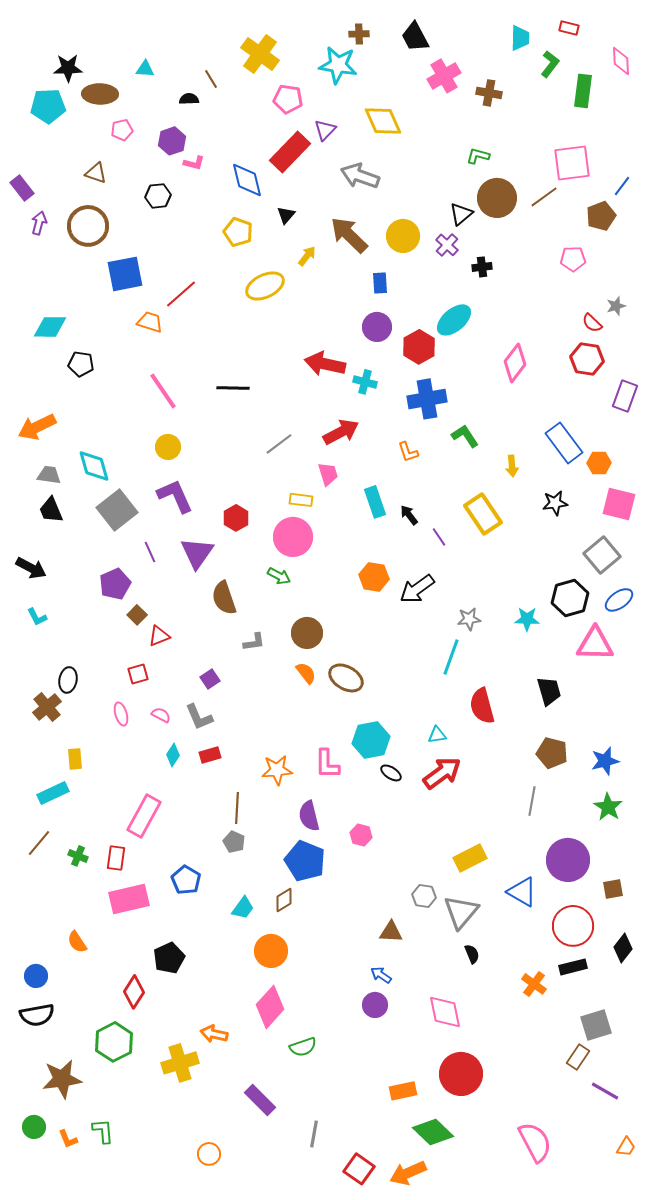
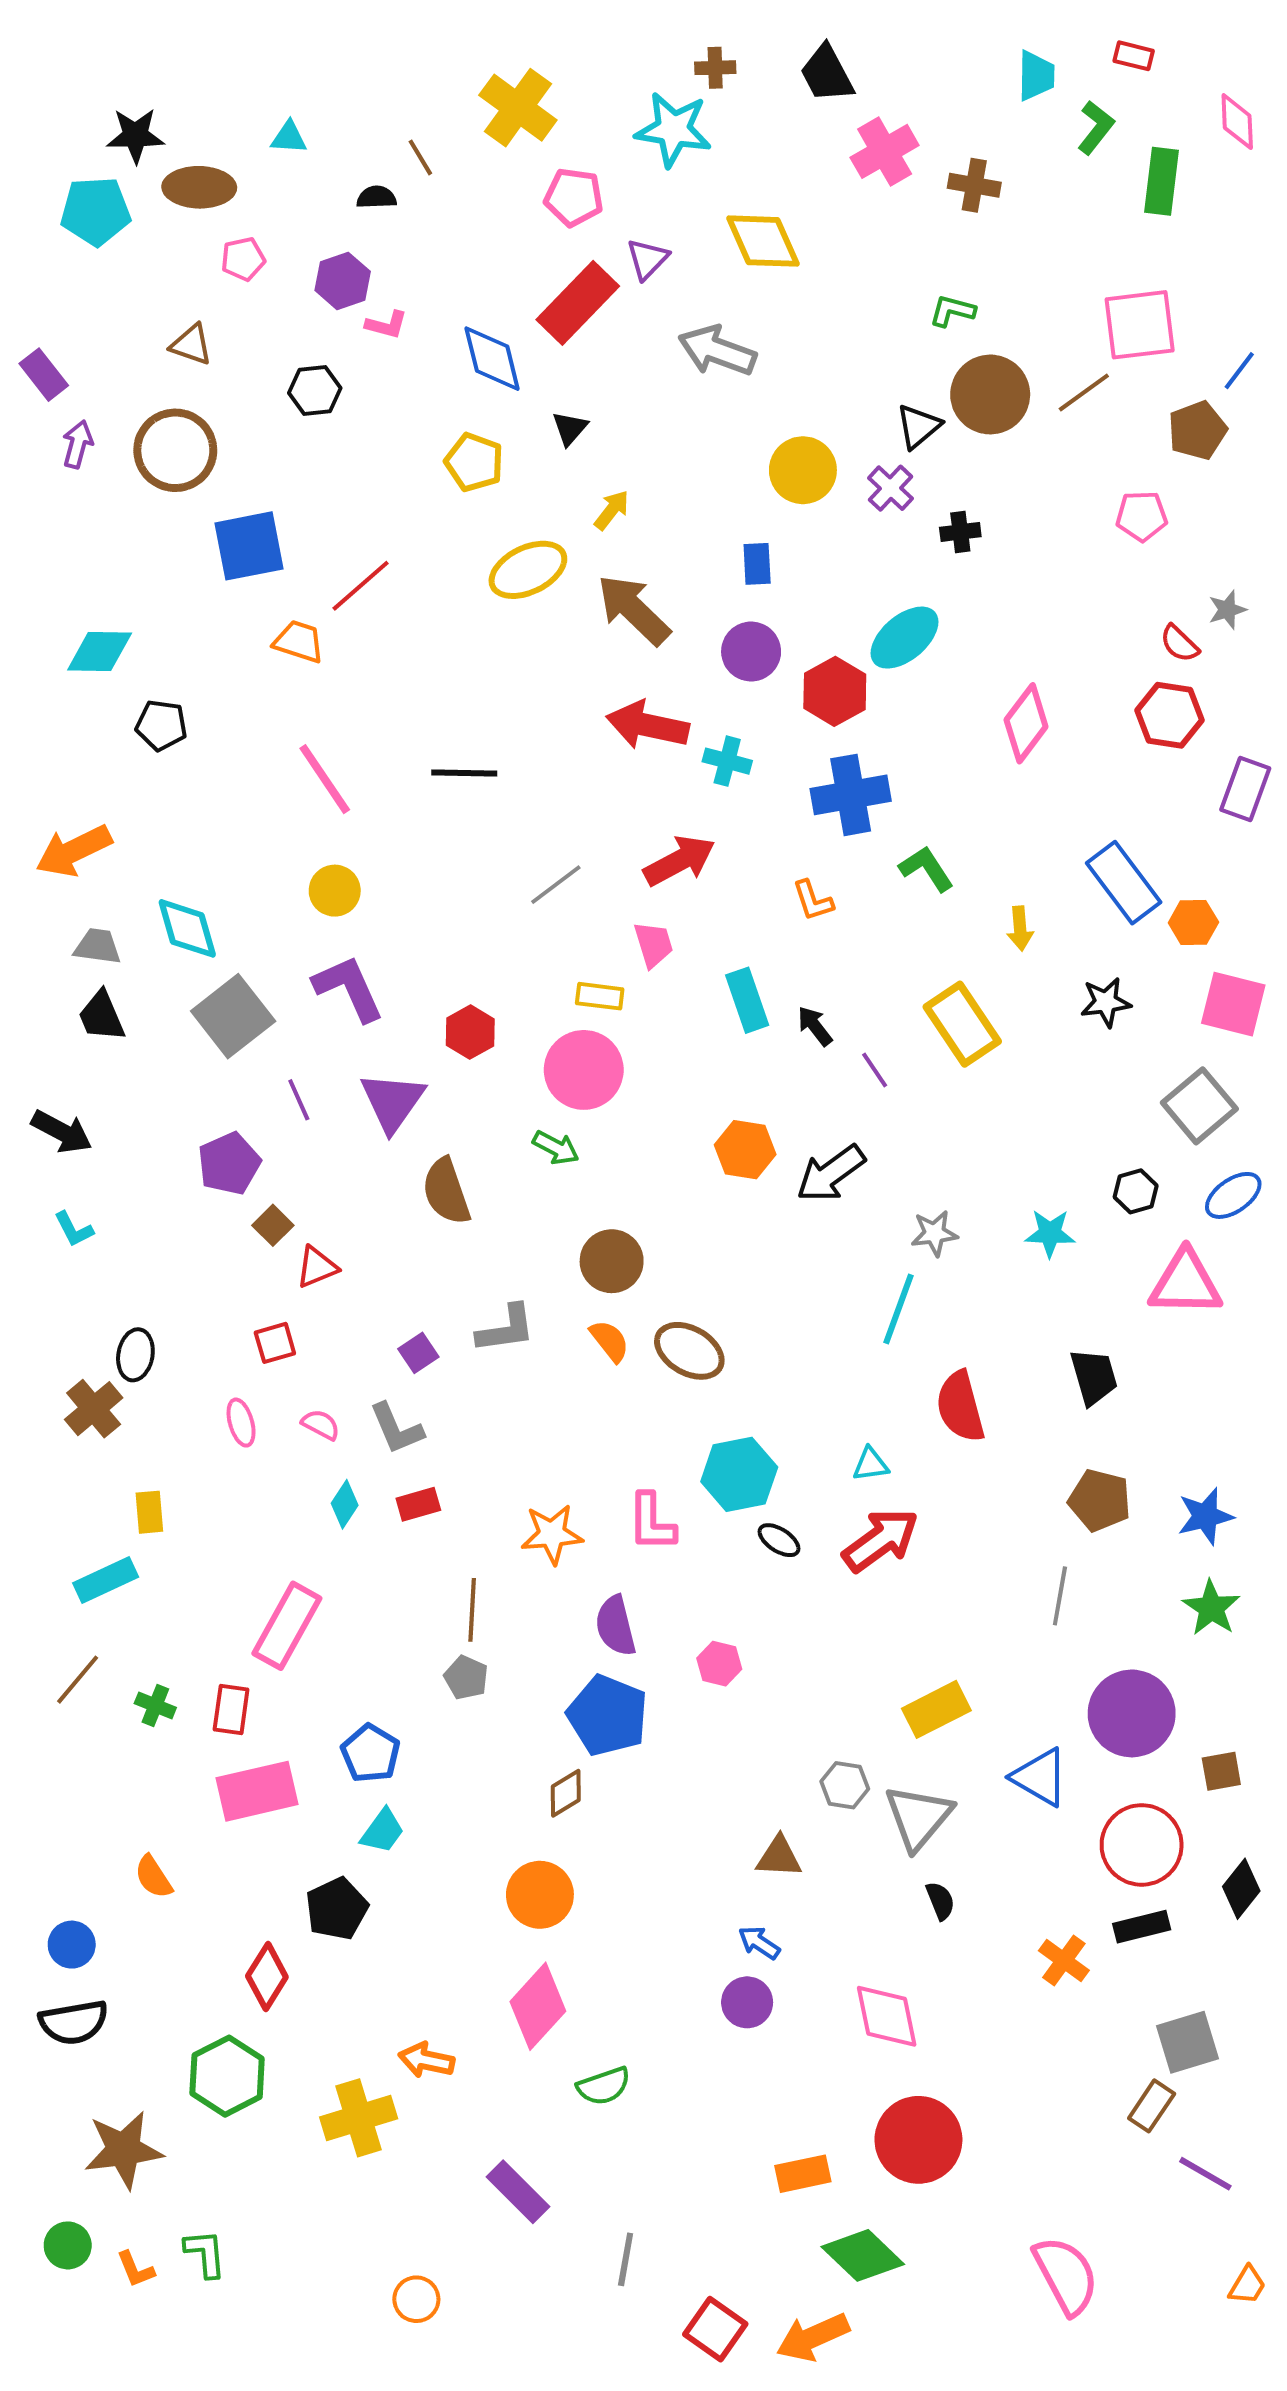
brown arrow: (349, 235) -> (634, 610), moved
black hexagon: (570, 598) -> (1136, 1191), size x0.6
gray L-shape: (254, 642) -> (506, 1329), moved, size x1.4
cyan trapezoid: (243, 908) -> (382, 1831), moved

